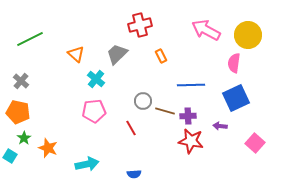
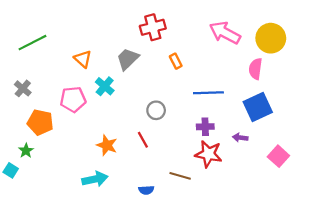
pink pentagon: (94, 111) -> (73, 99), moved
brown line: (165, 111) -> (180, 176), moved
orange pentagon: (18, 112) -> (40, 122), moved
orange star: (48, 148) -> (107, 145), moved

